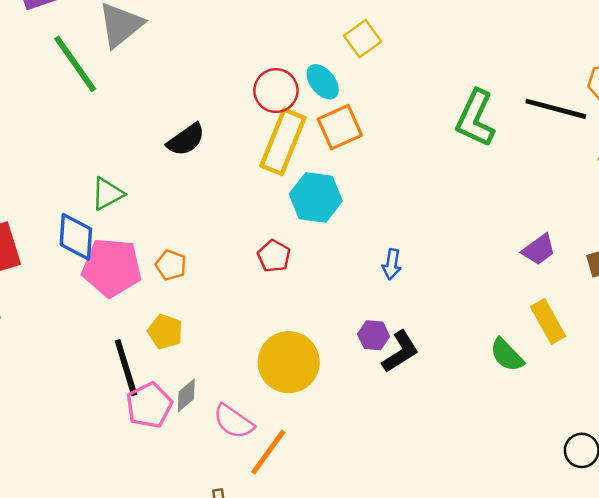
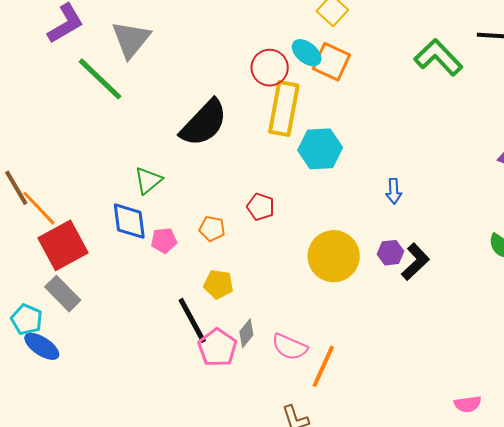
green L-shape: (475, 118) -> (438, 57), turned 123
orange square: (340, 127) -> (331, 62), moved, turned -30
black semicircle: (186, 140) -> (204, 123), size x1.6
red pentagon: (274, 256) -> (261, 207), moved
pink pentagon: (112, 268) -> (164, 240), size x0.5
yellow circle: (289, 362) -> (334, 256), moved

